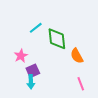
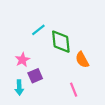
cyan arrow: (31, 82) -> (19, 87), moved
pink line: (81, 84) -> (74, 90), moved

